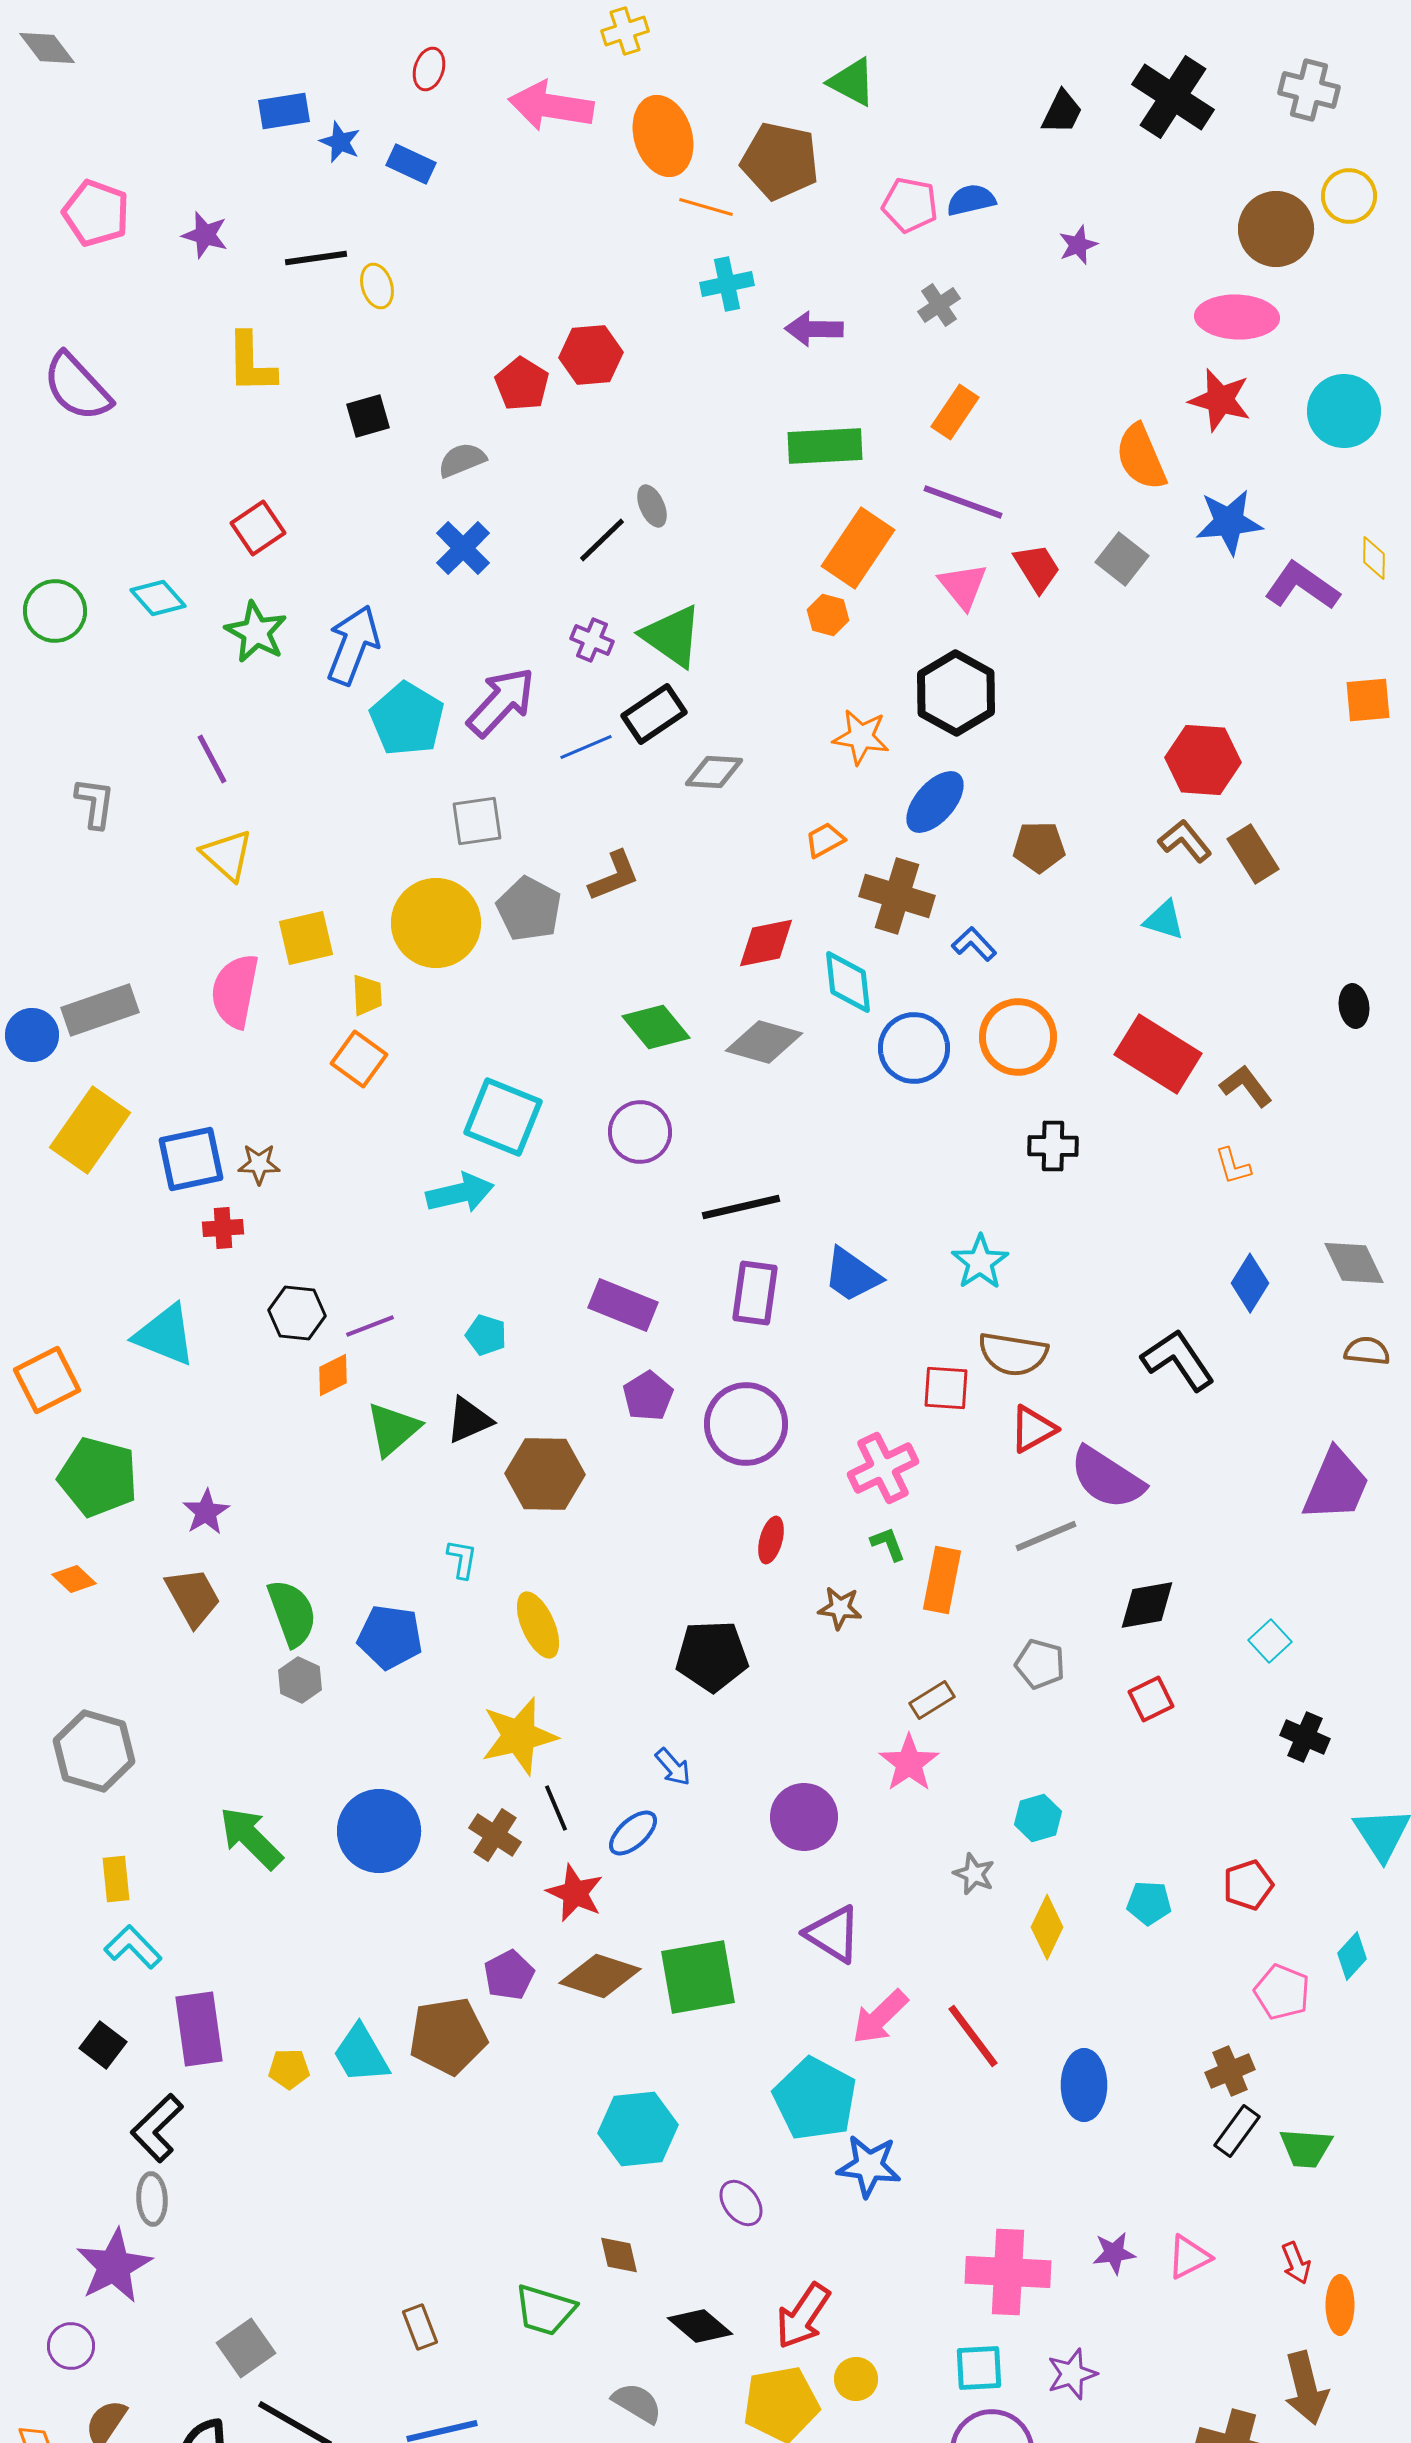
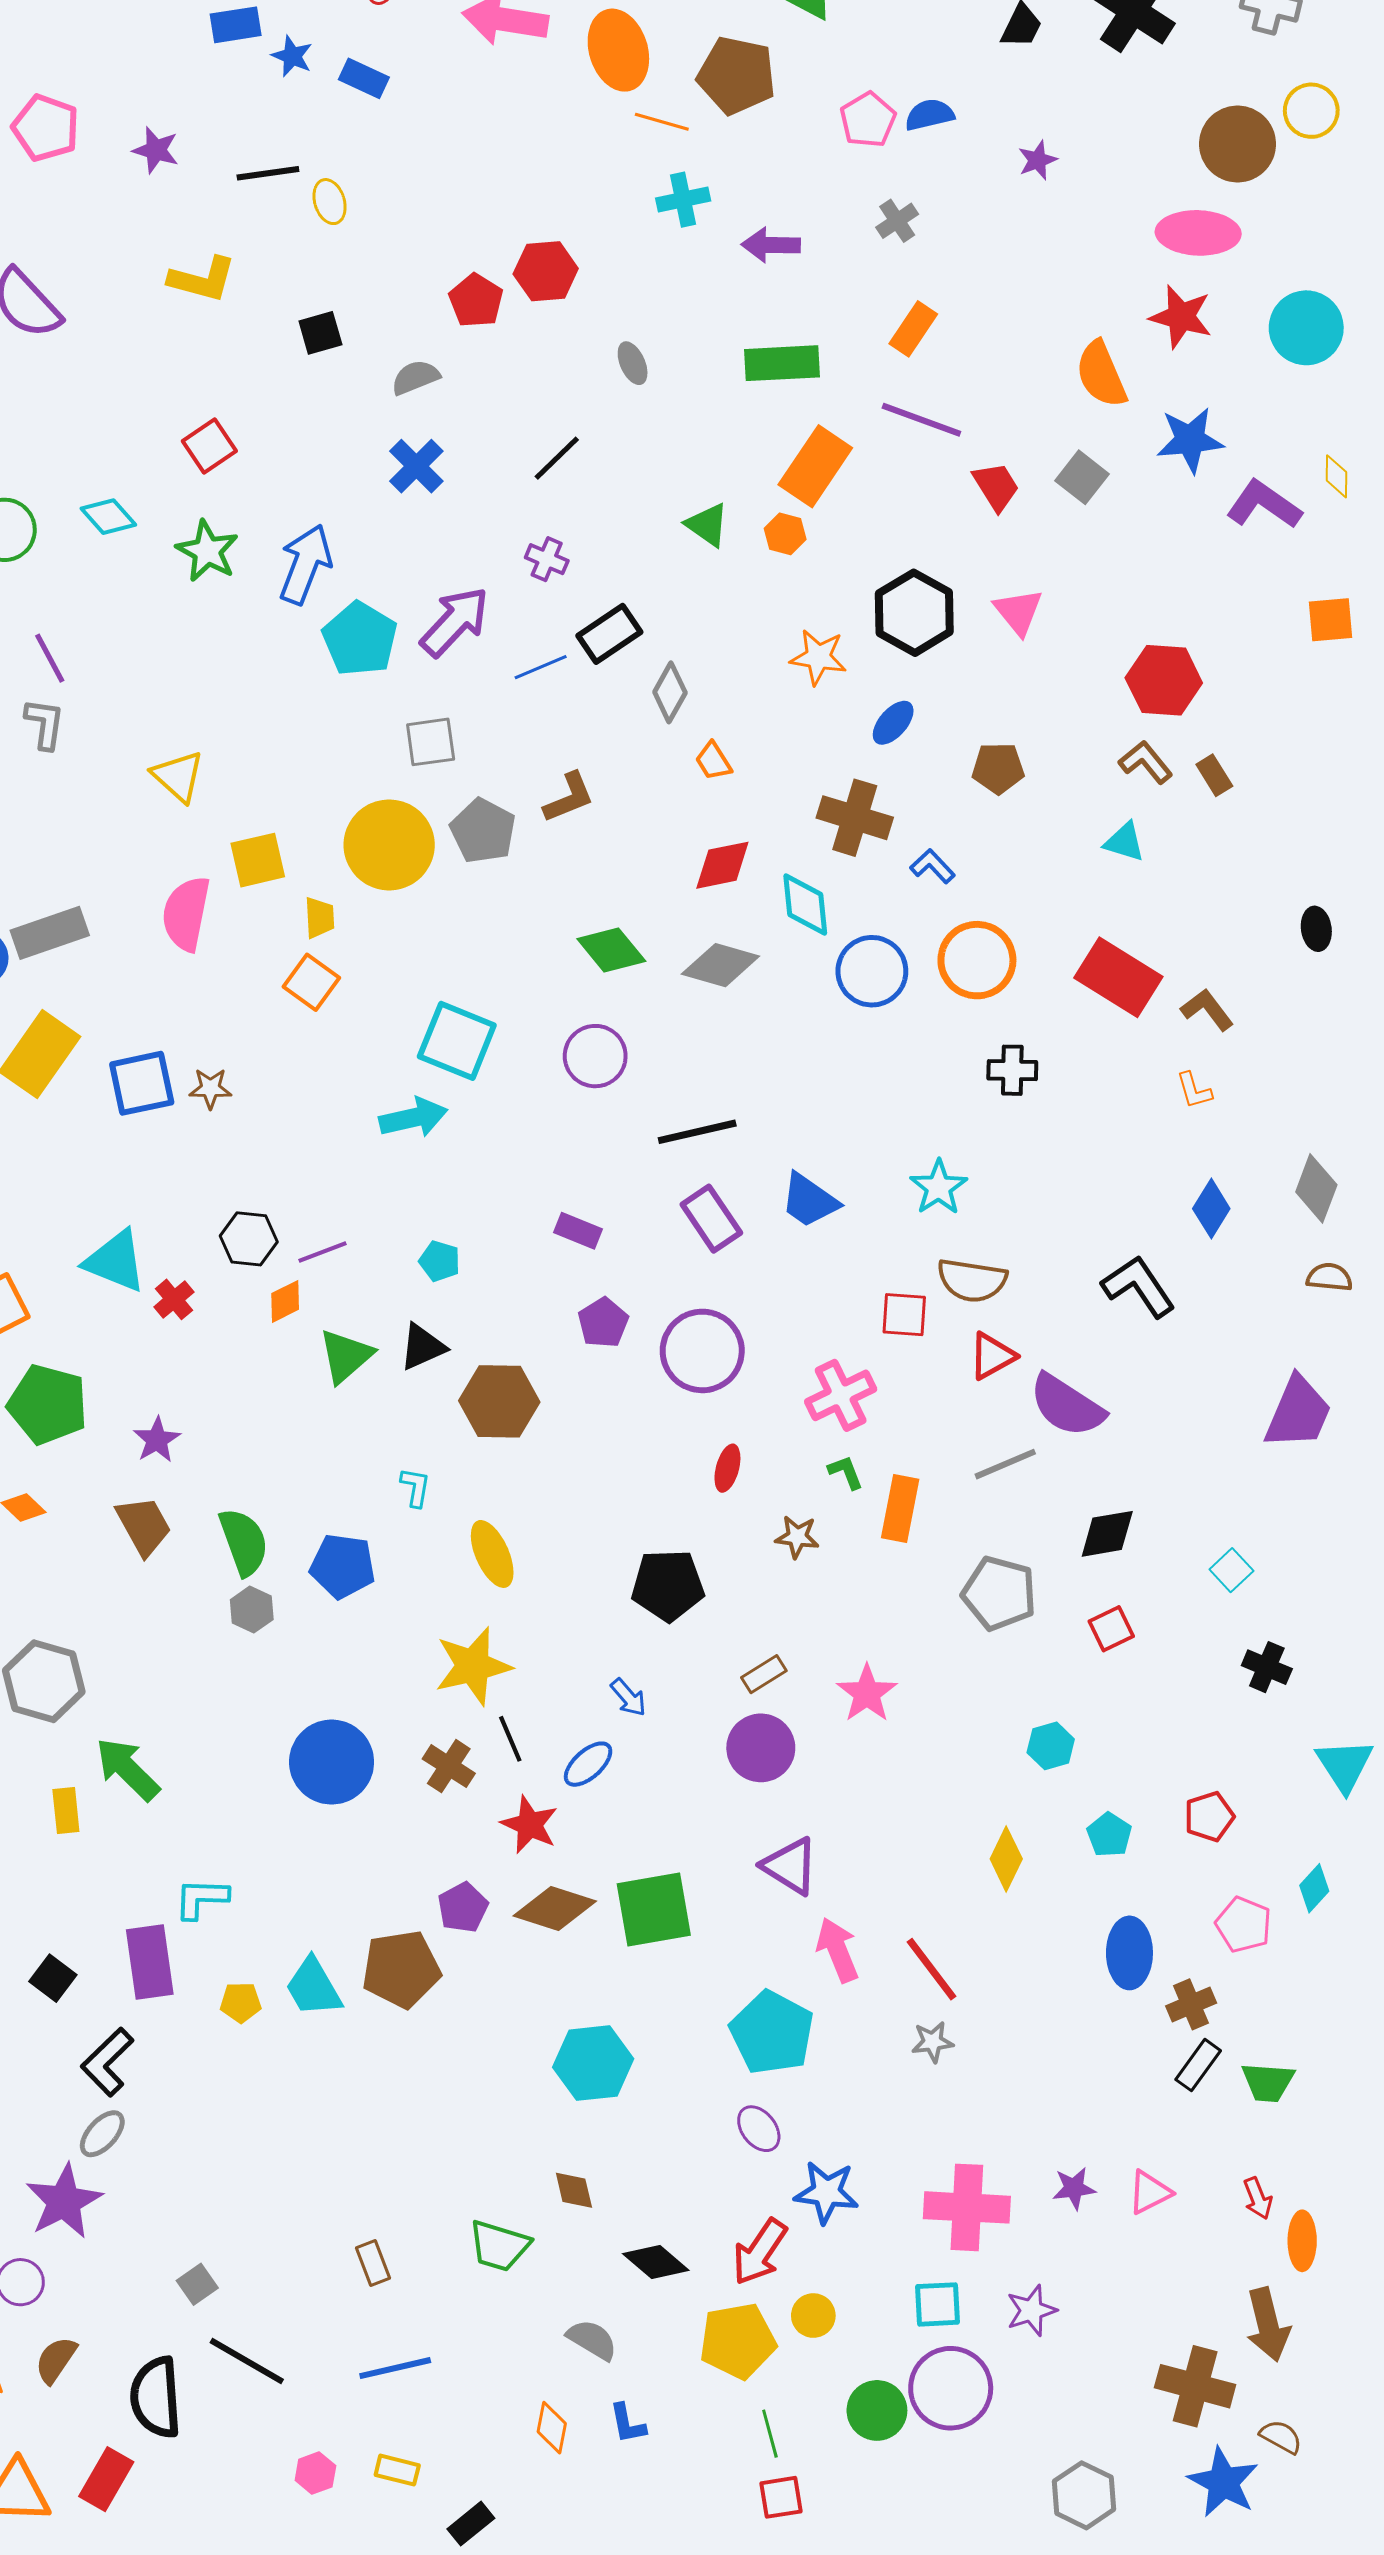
pink pentagon: (910, 205) -> (868, 120), turned 30
yellow L-shape: (251, 363) -> (202, 279), turned -74
gray ellipse: (652, 506) -> (633, 363), moved
pink triangle: (963, 586) -> (1018, 612), moved
green triangle: (672, 636) -> (707, 525), moved, size x0.7
purple line: (212, 759) -> (50, 658), moved
gray diamond: (714, 772) -> (670, 692), turned -64
blue ellipse: (935, 802) -> (893, 723), size x0.7
orange trapezoid: (825, 840) -> (713, 761), moved, turned -93
brown rectangle: (1253, 854) -> (1214, 775), size x0.7
red cross: (223, 1228) -> (174, 1299), moved, turned -36
gray diamond: (1354, 1263) -> (1316, 1188), turned 46
purple rectangle: (755, 1293) -> (711, 1219), turned -42
purple rectangle: (623, 1305) -> (578, 1231), size x0.7
gray pentagon: (1040, 1664) -> (999, 1593), size x1.5
brown rectangle: (932, 1700) -> (764, 1674), moved
cyan hexagon: (1038, 1818) -> (1051, 1746), moved
green arrow: (251, 1838) -> (128, 1769), moved
gray star: (974, 1874) -> (933, 2042), moved, turned -30
cyan pentagon: (1149, 1903) -> (1109, 1835), turned 30
cyan L-shape: (133, 1947) -> (201, 1898), moved, turned -44
pink arrow: (880, 2017) -> (838, 1950), turned 112
blue ellipse: (1084, 2085) -> (1129, 1953), moved
blue star: (869, 2166) -> (826, 2192), moved
gray ellipse: (152, 2199) -> (102, 2134), turned 45
purple ellipse: (741, 2203) -> (759, 2129), moved
gray square: (246, 2348) -> (197, 2284), size x0.7

